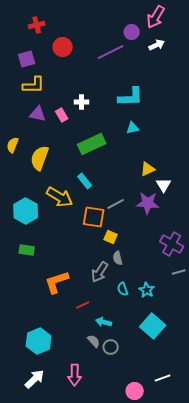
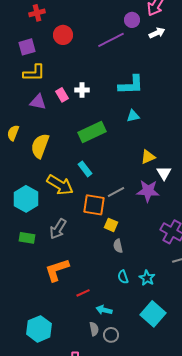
pink rectangle: (62, 115) -> (62, 95), moved
gray arrow: (100, 272) -> (58, 229), moved
gray semicircle: (94, 341) -> (94, 329), turned 32

